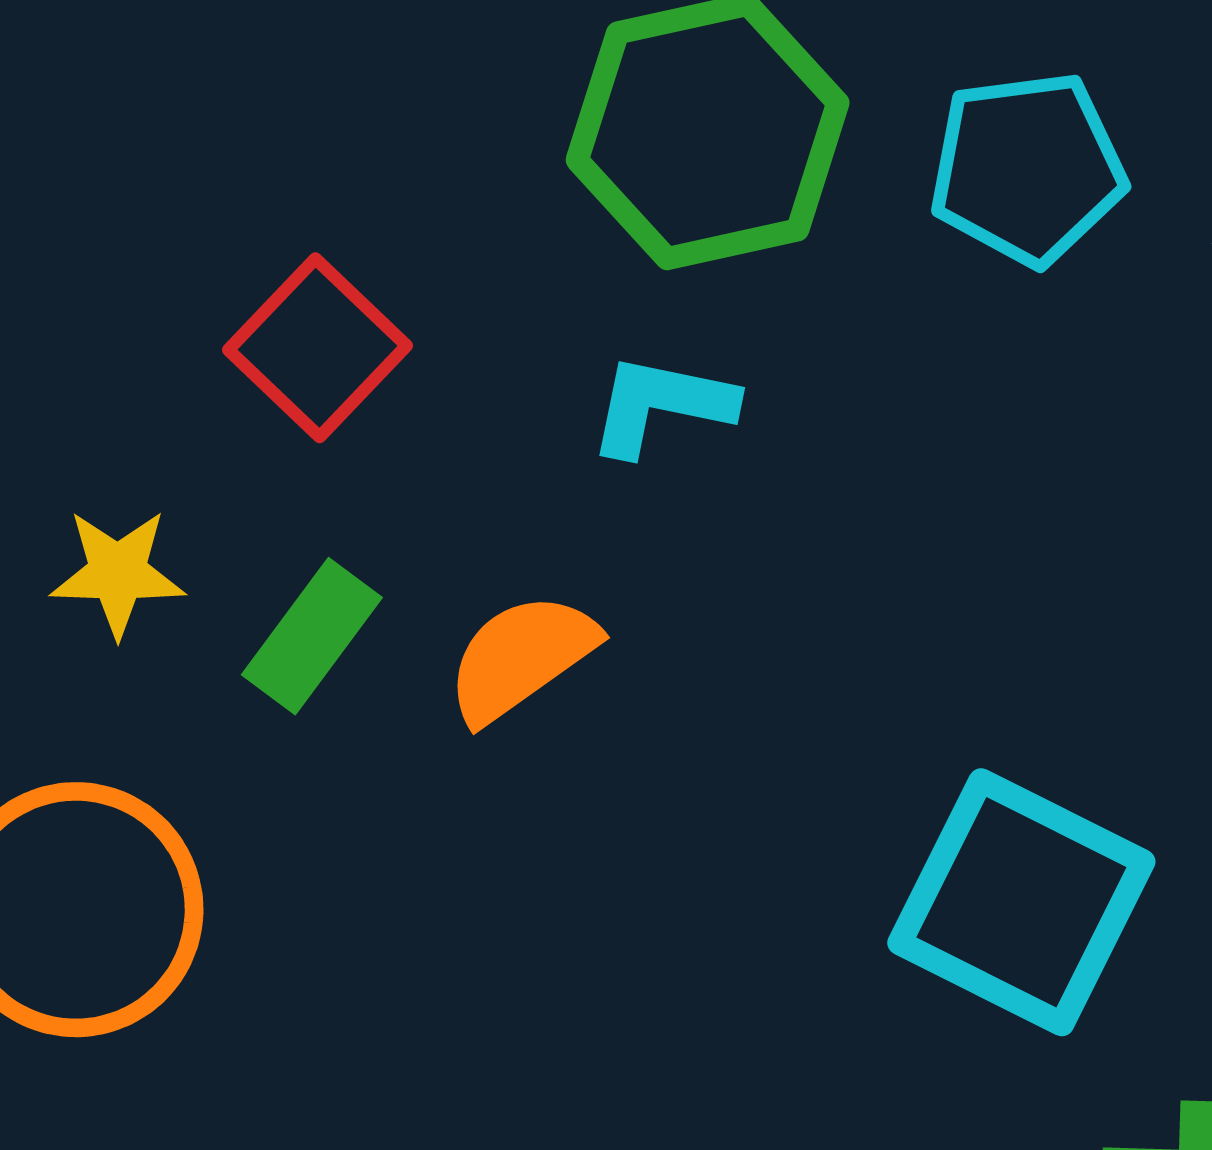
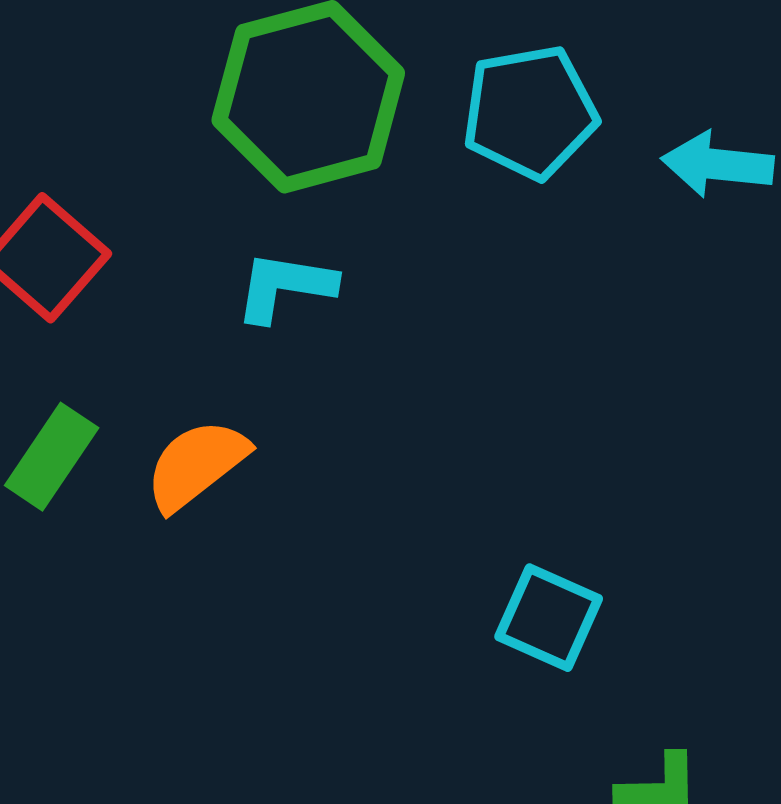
cyan square: (1021, 902) -> (549, 618), size x0.6

